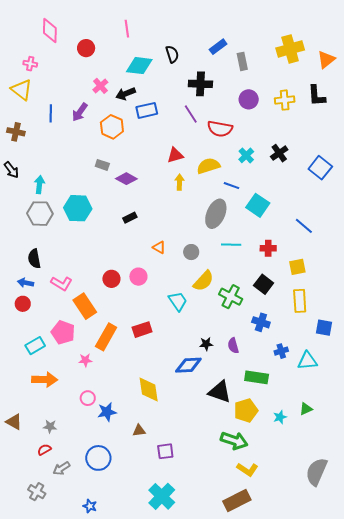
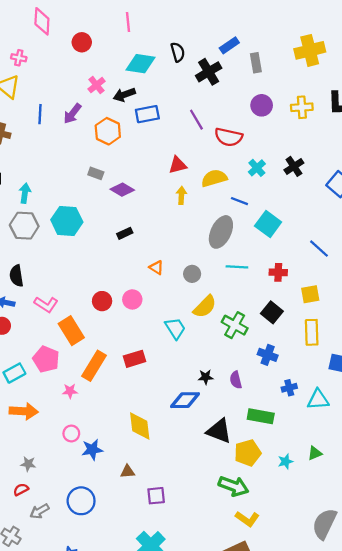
black cross: (200, 84) -> (209, 72), moved, turned -35

